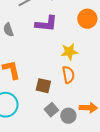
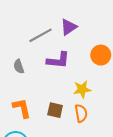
brown square: (43, 86) -> (55, 110), moved

